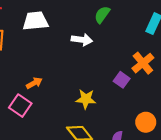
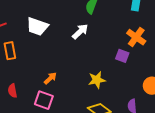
white trapezoid: (35, 21) -> (37, 26), turned -140
white arrow: (82, 40) -> (80, 32), turned -36

